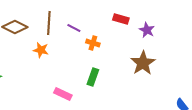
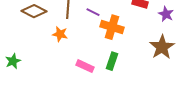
orange cross: (93, 43) -> (112, 27), size x1.6
pink rectangle: (63, 94) -> (85, 66), moved

